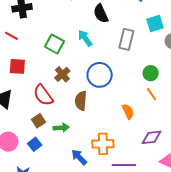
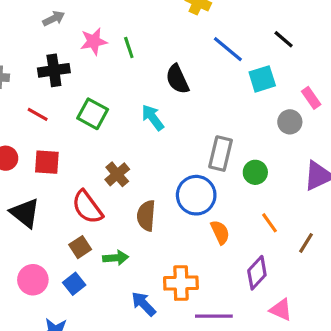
cyan square: (155, 24) -> (262, 79), moved
gray rectangle: (126, 39) -> (221, 154), moved
green square: (54, 44) -> (93, 114), moved
blue circle: (100, 75) -> (196, 195), moved
orange line: (152, 94) -> (269, 223), moved
purple diamond: (152, 137) -> (257, 273), turned -40

